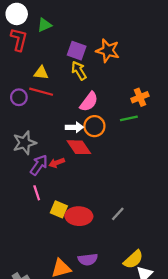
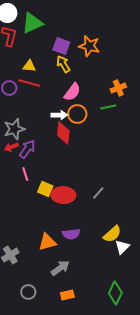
green triangle: (44, 25) -> (32, 23), size x1.6
red diamond: (79, 147) -> (63, 133), turned 40
red arrow: (57, 163) -> (11, 147), moved

